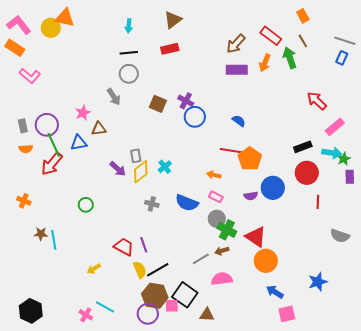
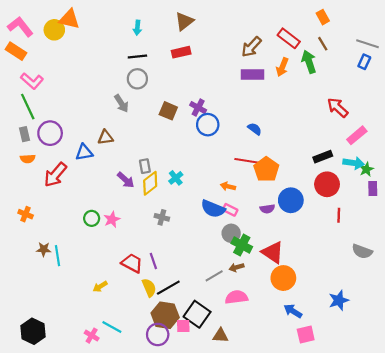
pink star: (83, 113) -> (112, 219), moved
green line: (54, 145) -> (28, 107), moved
blue semicircle: (187, 203) -> (213, 209), moved

